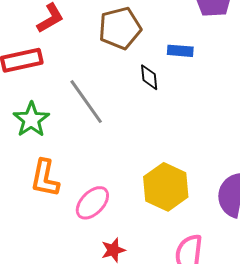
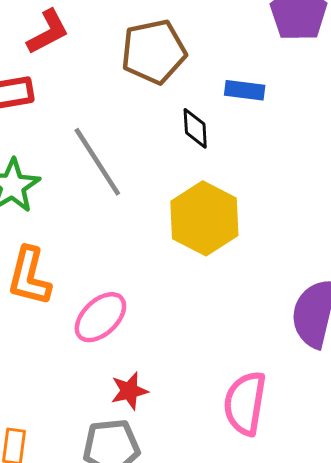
yellow hexagon: (166, 187) -> (204, 218), moved

